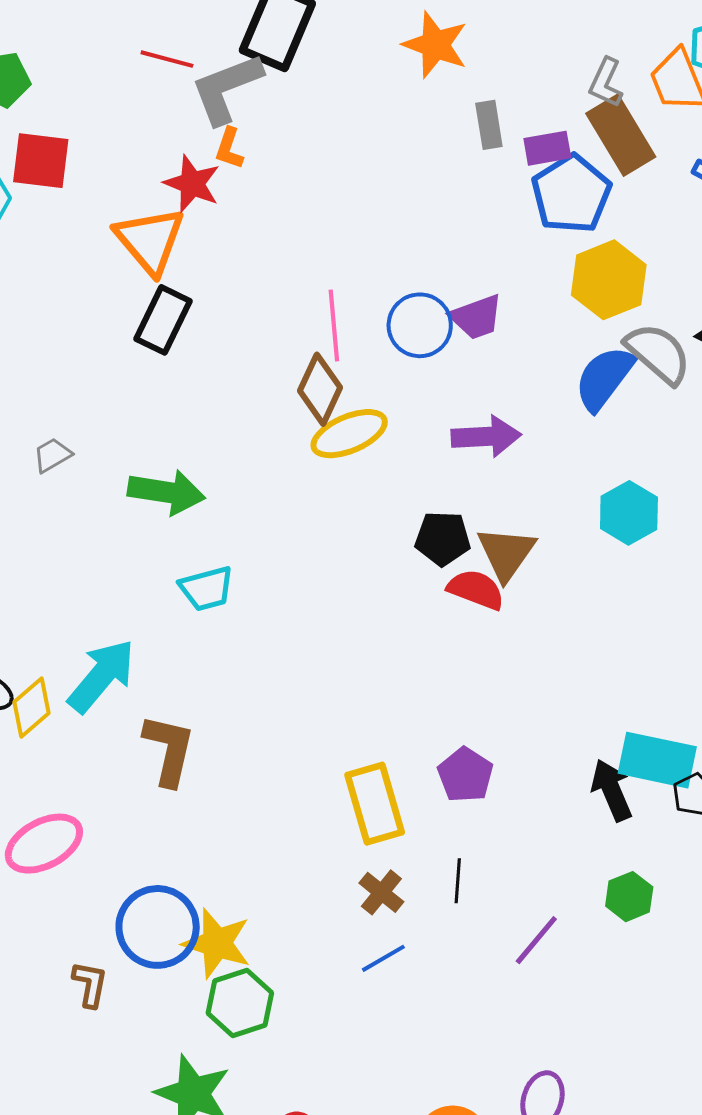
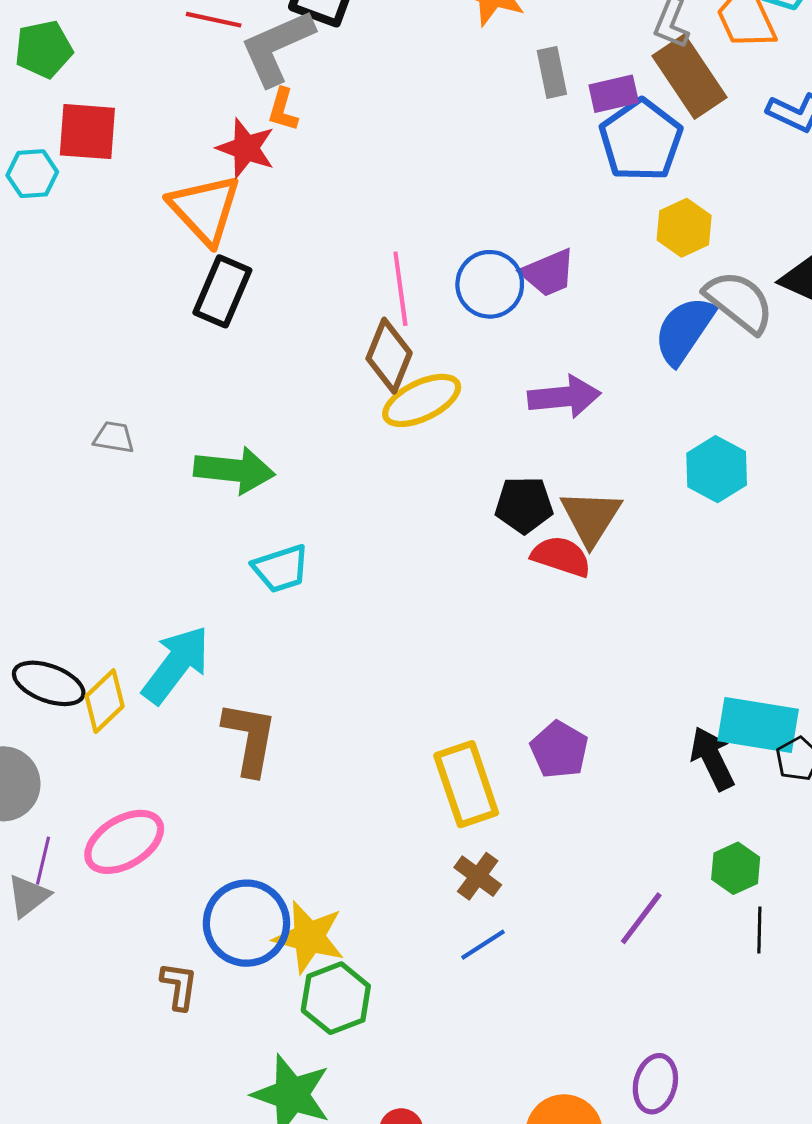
yellow hexagon: (609, 280) -> (684, 228), size x0.7
gray trapezoid: (52, 455) -> (114, 437), turned 42
black line: (458, 881) -> (759, 930), moved

